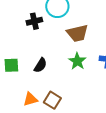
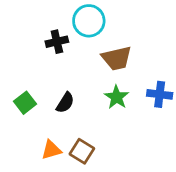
green square: (11, 65) -> (25, 103), turned -35

